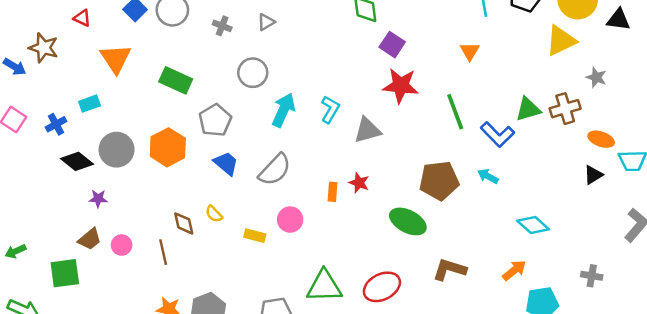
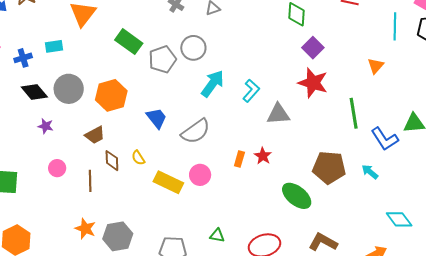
gray pentagon: (215, 120) -> (162, 59), moved
yellow rectangle: (255, 236) -> (168, 182), size x1.6
brown trapezoid: (90, 239) -> (95, 135), moved
green triangle: (324, 286) -> (217, 235), size x0.5

